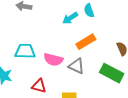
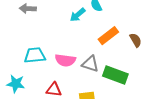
orange rectangle: (86, 42) -> (108, 36), moved
green rectangle: (112, 73) -> (115, 75), moved

